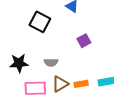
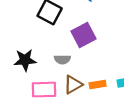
purple square: (84, 41) -> (83, 35), moved, size x1.5

